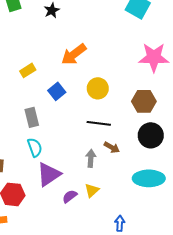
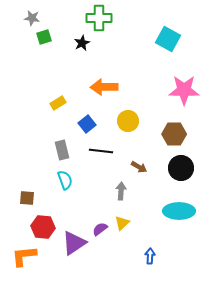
orange arrow: (74, 54) -> (104, 87), turned 36
black line: (99, 123) -> (101, 151), moved
brown arrow: (112, 147) -> (139, 167), moved
purple triangle: (49, 174) -> (74, 243), moved

